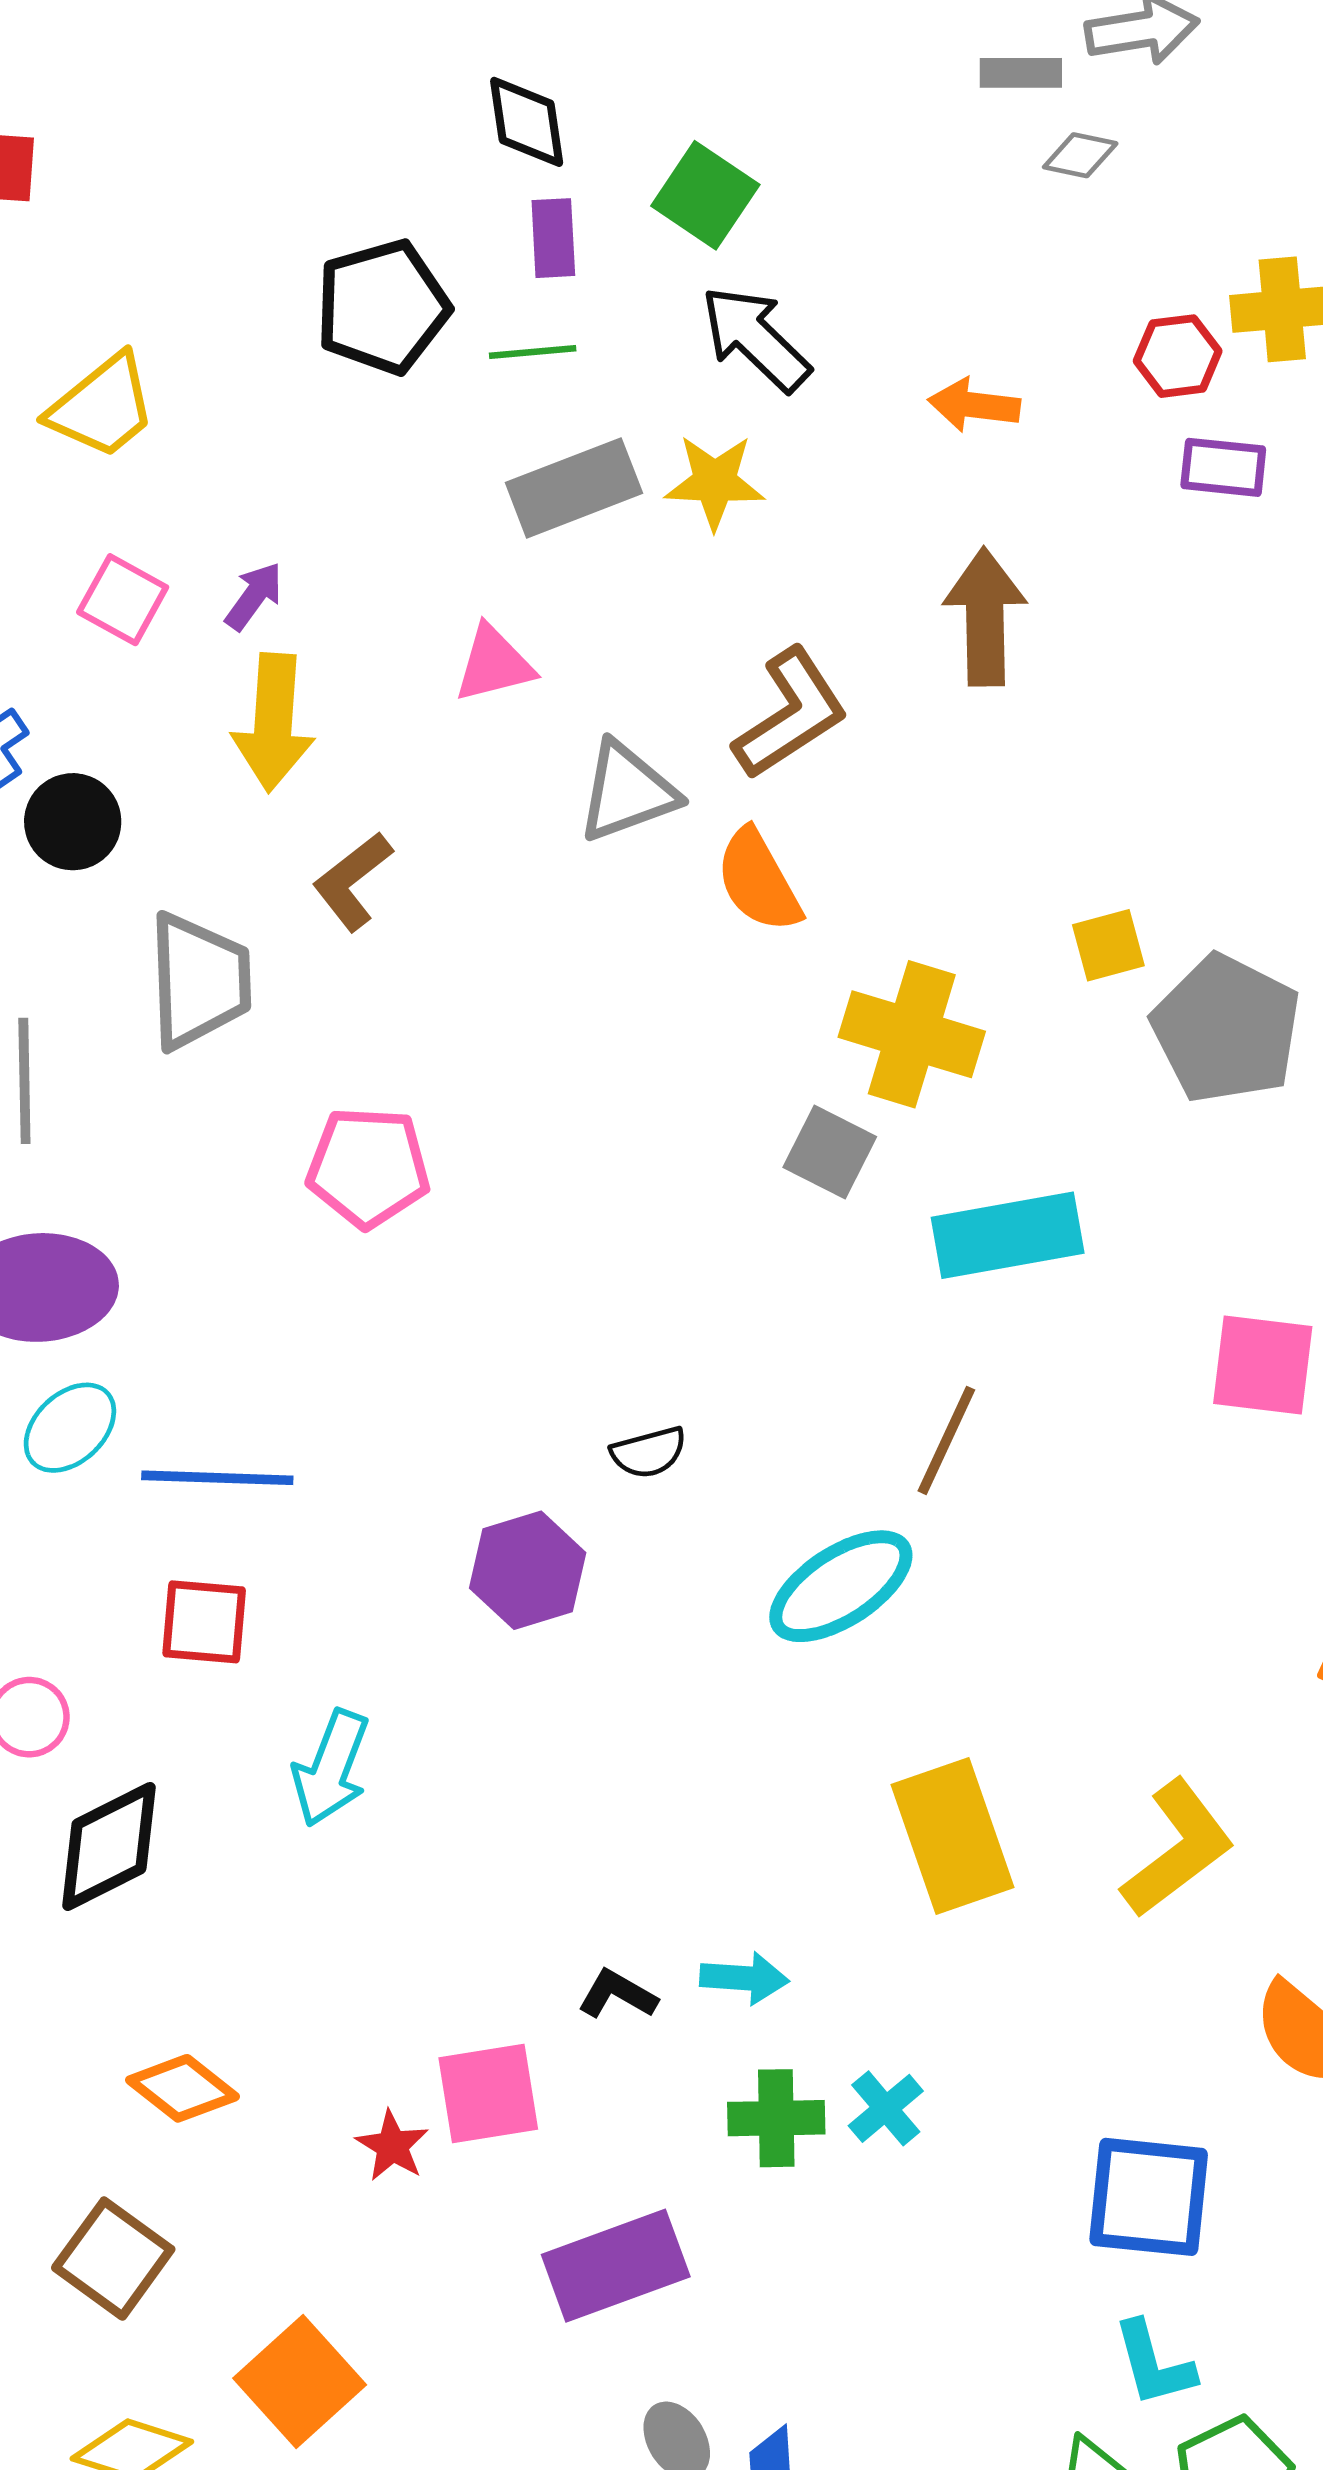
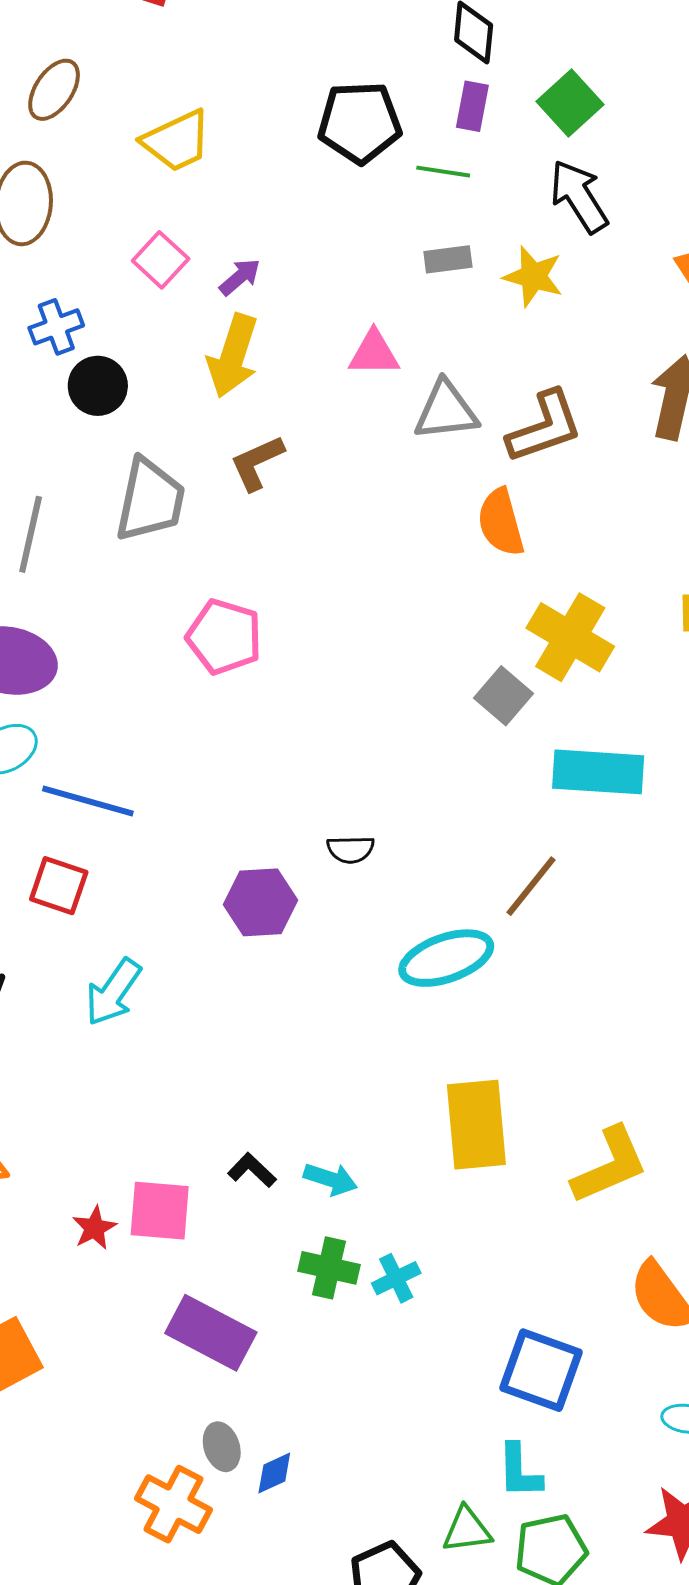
gray rectangle: (574, 488) -> (448, 259), size x0.6
gray triangle: (627, 792) -> (446, 411), moved
purple rectangle: (616, 2266) -> (211, 1333), turned 34

